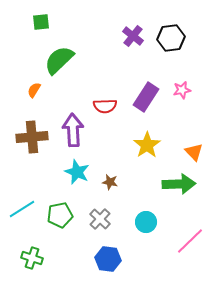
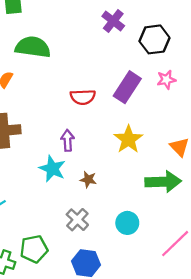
black hexagon: (171, 38) -> (154, 39), moved
green semicircle: (59, 60) -> (33, 47), turned 52
purple arrow: (73, 130) -> (68, 140), moved, size x0.6
green pentagon: (60, 215) -> (34, 249), moved

